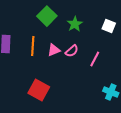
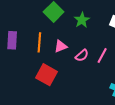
pink semicircle: (72, 51) -> (82, 55), moved
red square: (39, 90) -> (47, 75), moved

